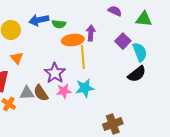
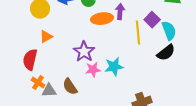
yellow line: (83, 57) -> (138, 33), moved
orange triangle: (17, 58) -> (46, 37), turned 40
gray triangle: (27, 93) -> (49, 91), moved
brown semicircle: (41, 93) -> (70, 87), moved

